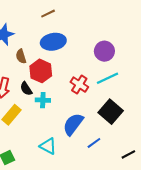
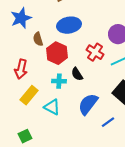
red cross: (79, 85) -> (95, 52), moved
black semicircle: (26, 89) -> (77, 74), moved
cyan triangle: (48, 146) -> (52, 107), moved

